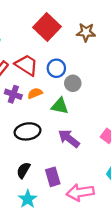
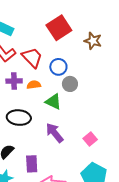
purple cross: (13, 94) -> (14, 81), turned -35

